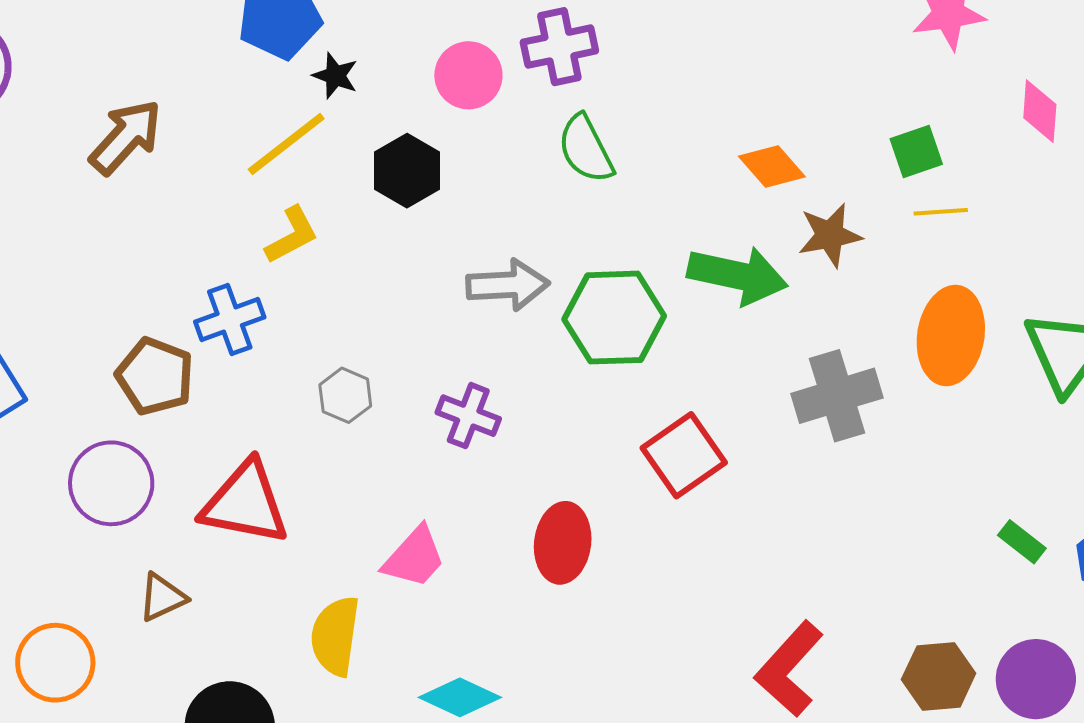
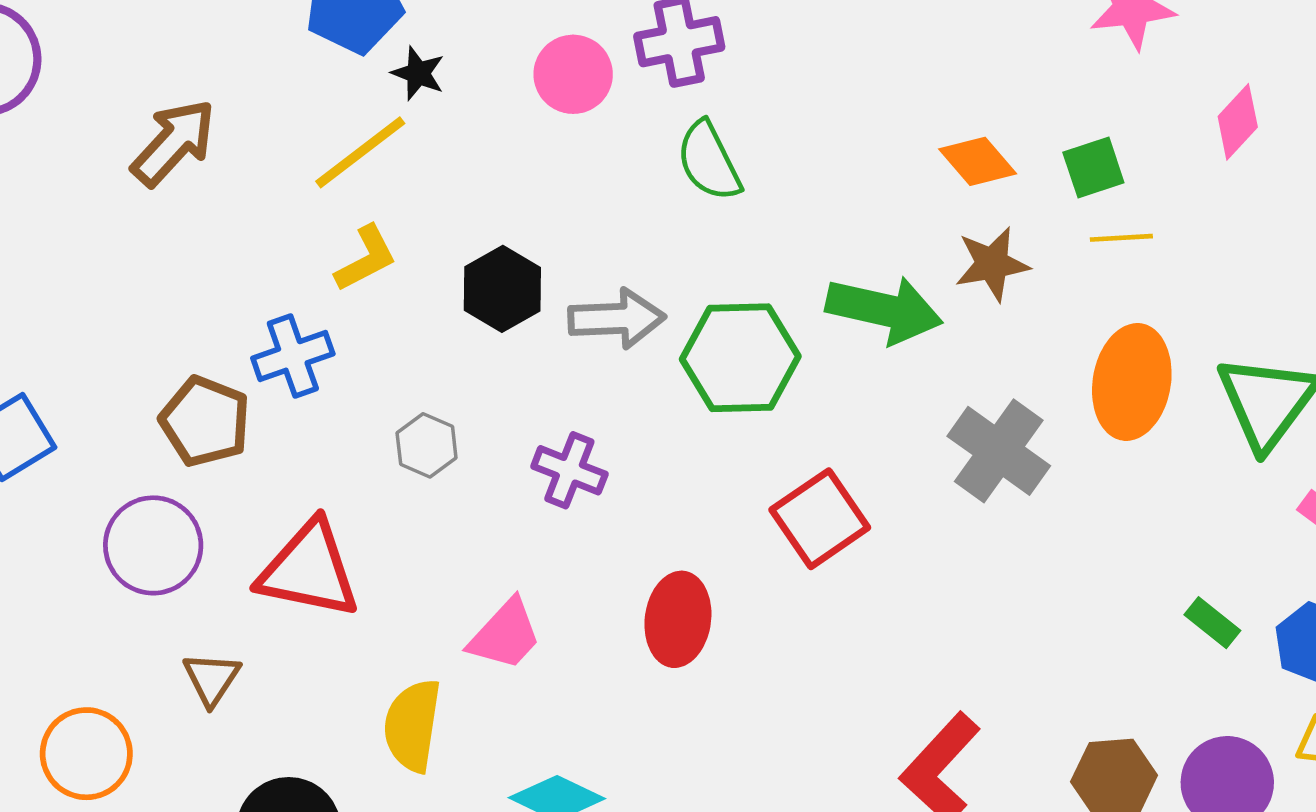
pink diamond: (1040, 111) -> (1238, 122), turned 38
orange diamond: (772, 166) -> (978, 161), moved
black hexagon: (407, 171) -> (502, 289), moved
gray cross: (837, 396) -> (999, 451), turned -38
brown triangle: (162, 597) -> (212, 679), turned -32

